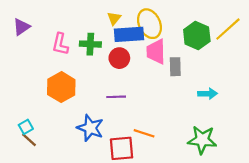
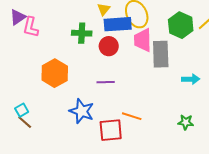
pink L-shape: (60, 44) -> (31, 27), moved
gray rectangle: (175, 67) -> (161, 54), size x1.5
green star: (202, 140) -> (186, 122), size x0.6

